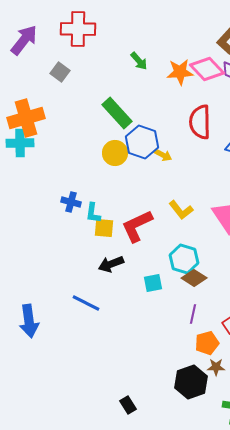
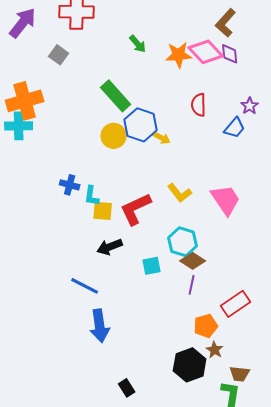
red semicircle: (200, 122) -> (199, 105), size x0.7
purple line: (193, 314) -> (192, 285), moved
blue arrow: (29, 321) -> (100, 326), moved
brown star: (216, 367) -> (215, 350), turned 30

